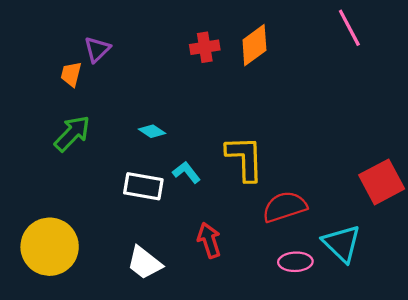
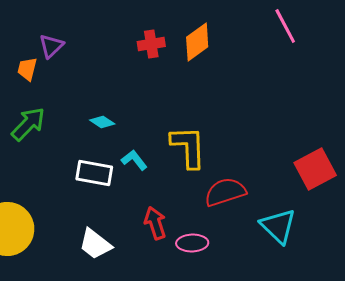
pink ellipse: (295, 262) -> (192, 243), moved

